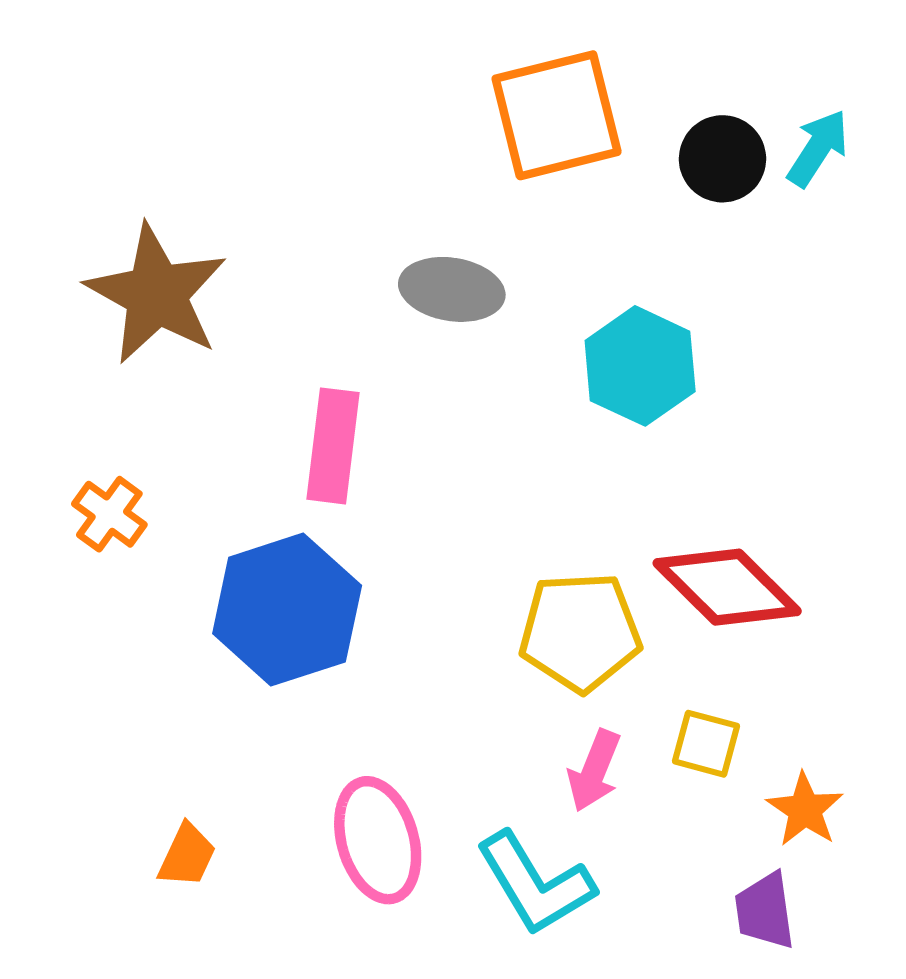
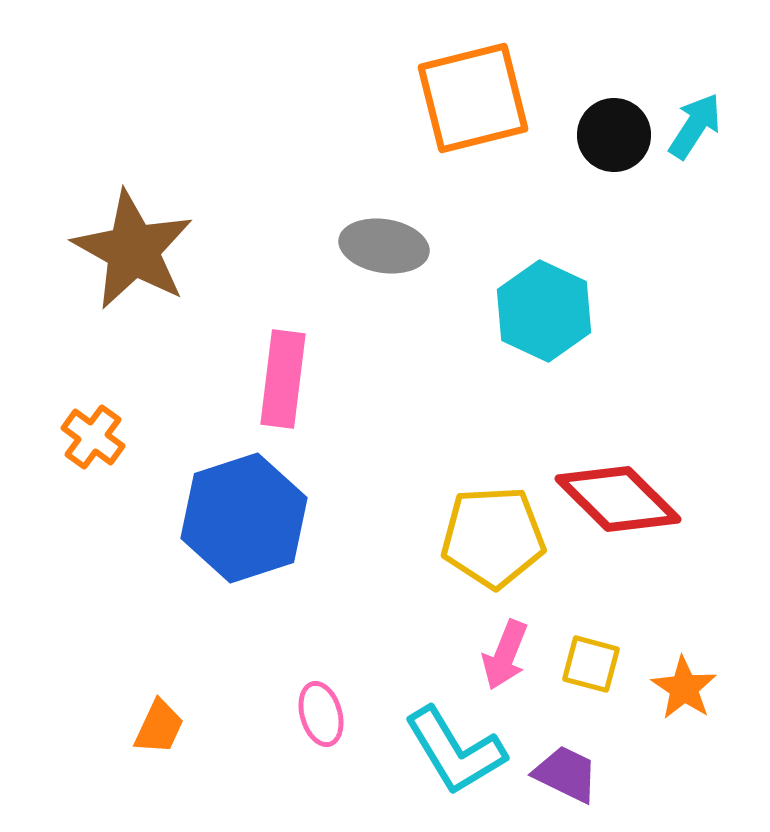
yellow square: (706, 744) -> (591, 664), moved
pink ellipse: (378, 840) -> (321, 714), size x0.6
purple trapezoid: (765, 911) -> (566, 774), moved, turned 124

